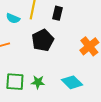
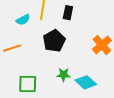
cyan semicircle: (13, 18) -> (23, 20), turned -48
green star: (38, 82) -> (64, 75), moved

